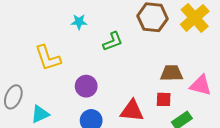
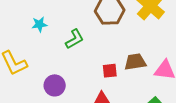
red square: (164, 99) -> (110, 71), moved

